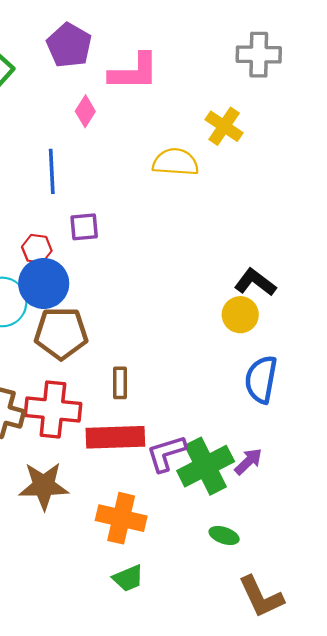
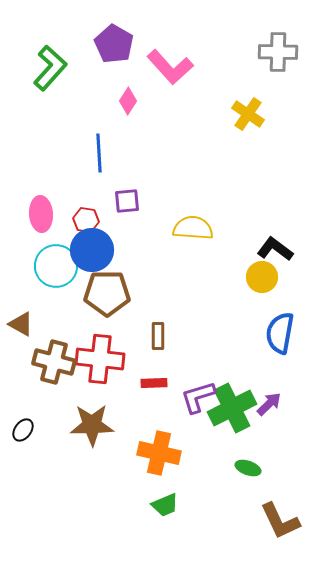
pink L-shape: (134, 72) -> (170, 67), turned 48
yellow semicircle: (175, 162) -> (193, 228), moved
red rectangle: (115, 437) -> (154, 383), size x0.5

